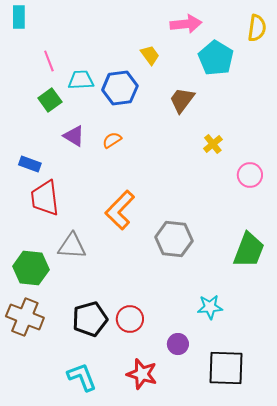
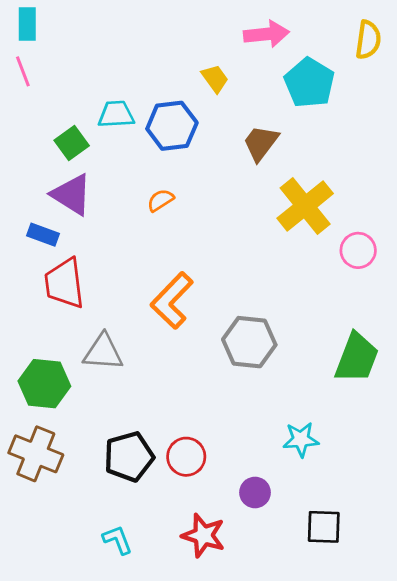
pink line: (49, 61) -> (23, 71), moved
purple triangle: (74, 136) -> (72, 195), moved, size x1.4
yellow cross: (213, 144) -> (305, 206), size x2.0
black square: (226, 368) -> (324, 527), size x0.7
cyan L-shape: (82, 377) -> (117, 540), size x0.7

